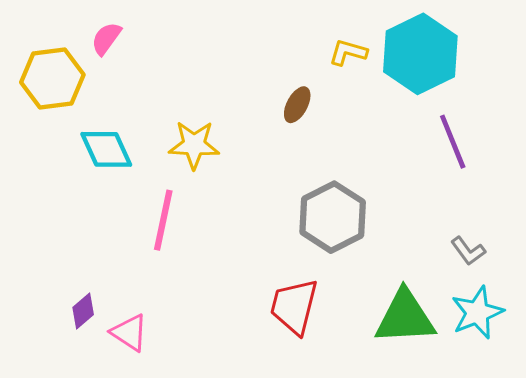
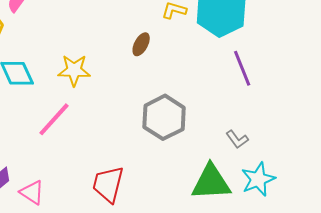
pink line: (163, 220) -> (54, 119), turned 30
gray L-shape: (468, 251) -> (237, 139), moved
red trapezoid: (294, 306) -> (108, 184), moved

